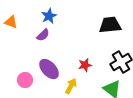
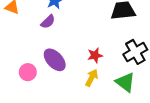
yellow arrow: (71, 86) -> (92, 78), moved

